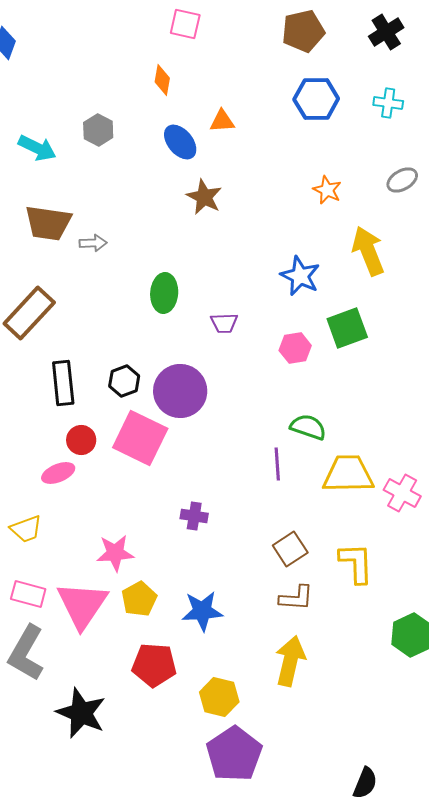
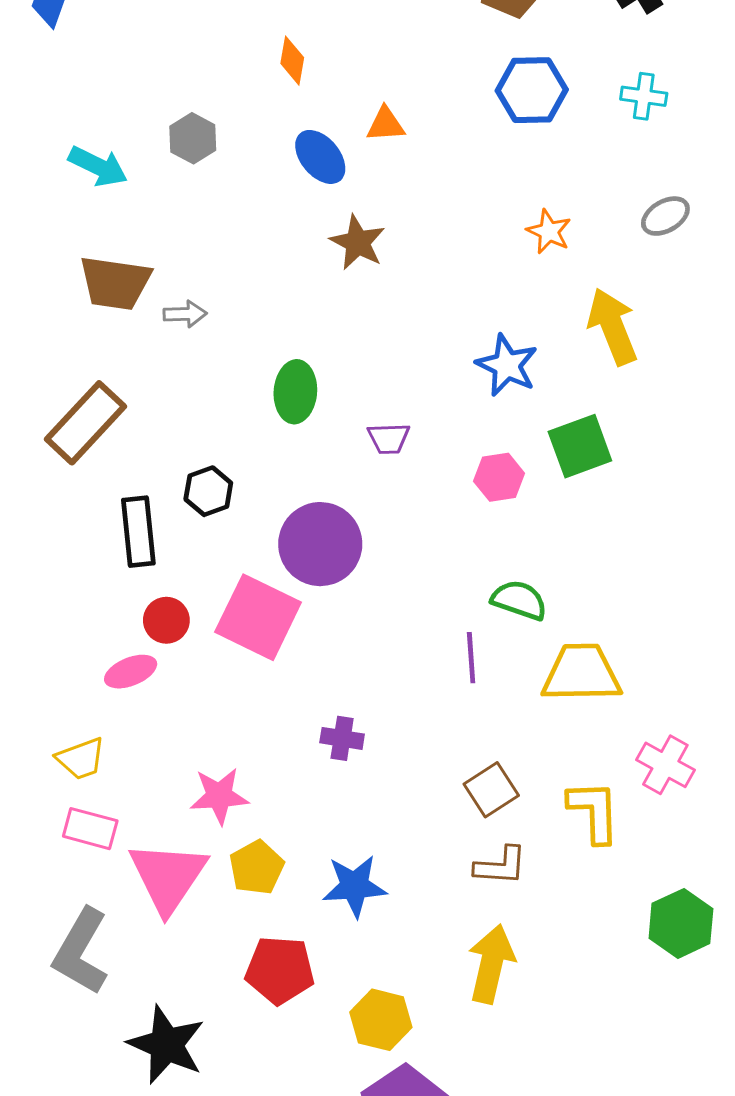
black hexagon: (124, 381) -> (208, 491), moved
pink cross: (402, 493) -> (665, 765), moved
pink rectangle: (28, 594) -> (90, 829), moved

